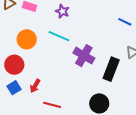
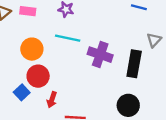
red circle: (14, 65) -> (38, 76), moved
blue square: (14, 88) -> (22, 92), moved

